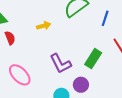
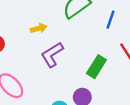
purple L-shape: (60, 64) -> (52, 55), moved, turned 85

